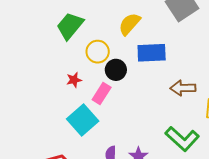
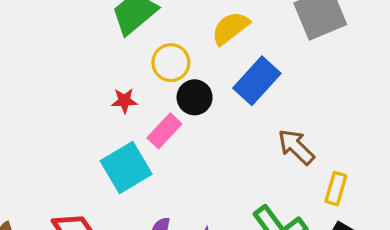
blue rectangle: (152, 53) -> (257, 81), turned -56
brown arrow: (183, 88) -> (296, 147), turned 35

